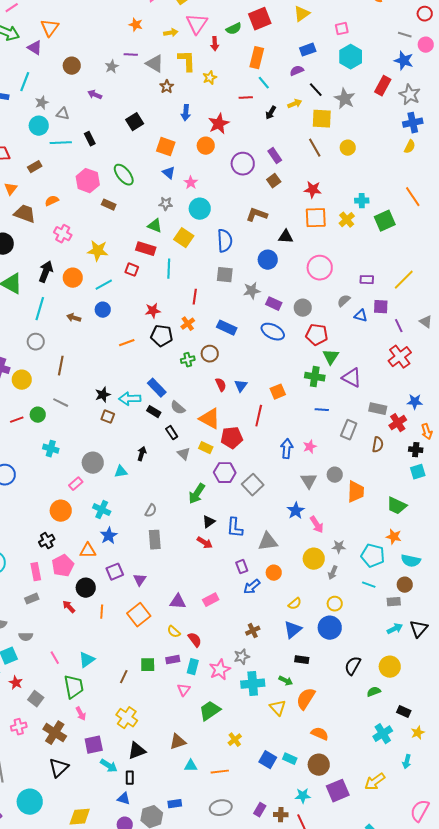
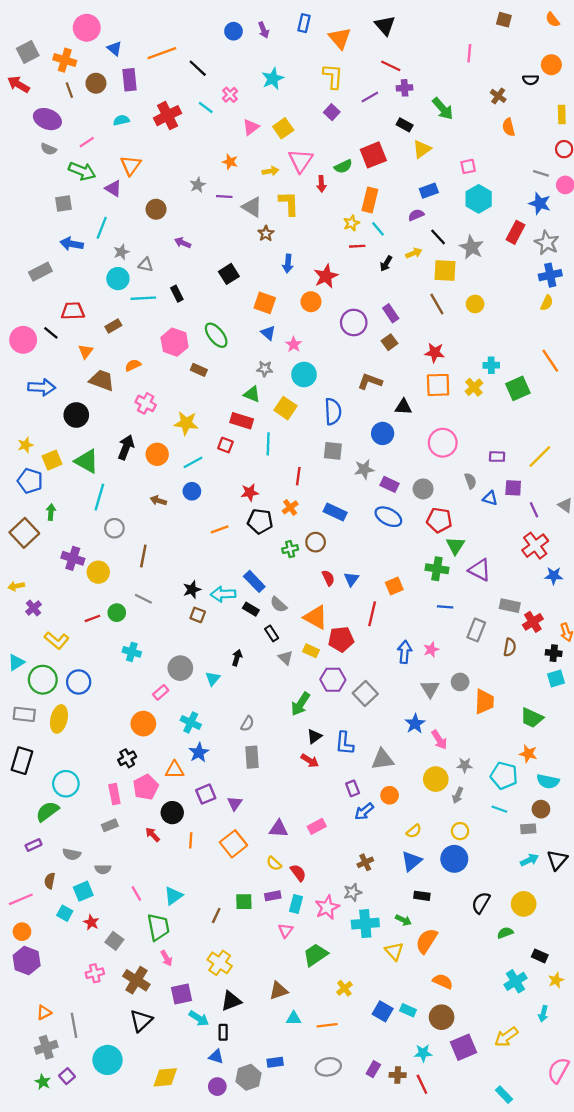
gray star: (112, 67) -> (198, 185), moved
yellow star: (210, 78) -> (351, 223), moved
gray semicircle: (344, 301) -> (470, 481), turned 112
cyan line: (40, 309) -> (99, 497), moved
blue star: (415, 402) -> (554, 576), moved
cyan triangle: (121, 472) -> (213, 679), turned -40

